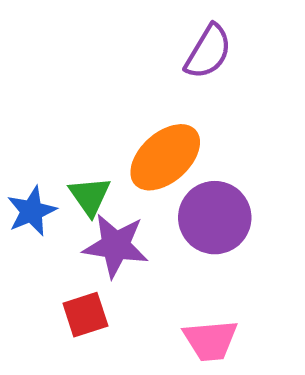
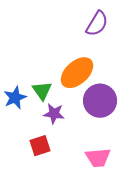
purple star: (116, 246) -> (54, 114), size x0.7

